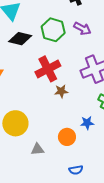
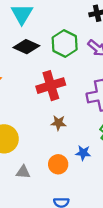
brown star: (61, 91) -> (58, 123), moved

